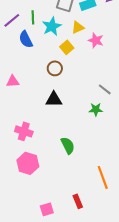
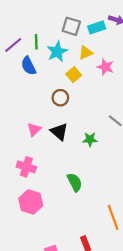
pink triangle: (13, 81) -> (34, 130), moved, turned -40
black triangle: (54, 99) -> (59, 132), turned 42
green star: (96, 109) -> (90, 139), moved

